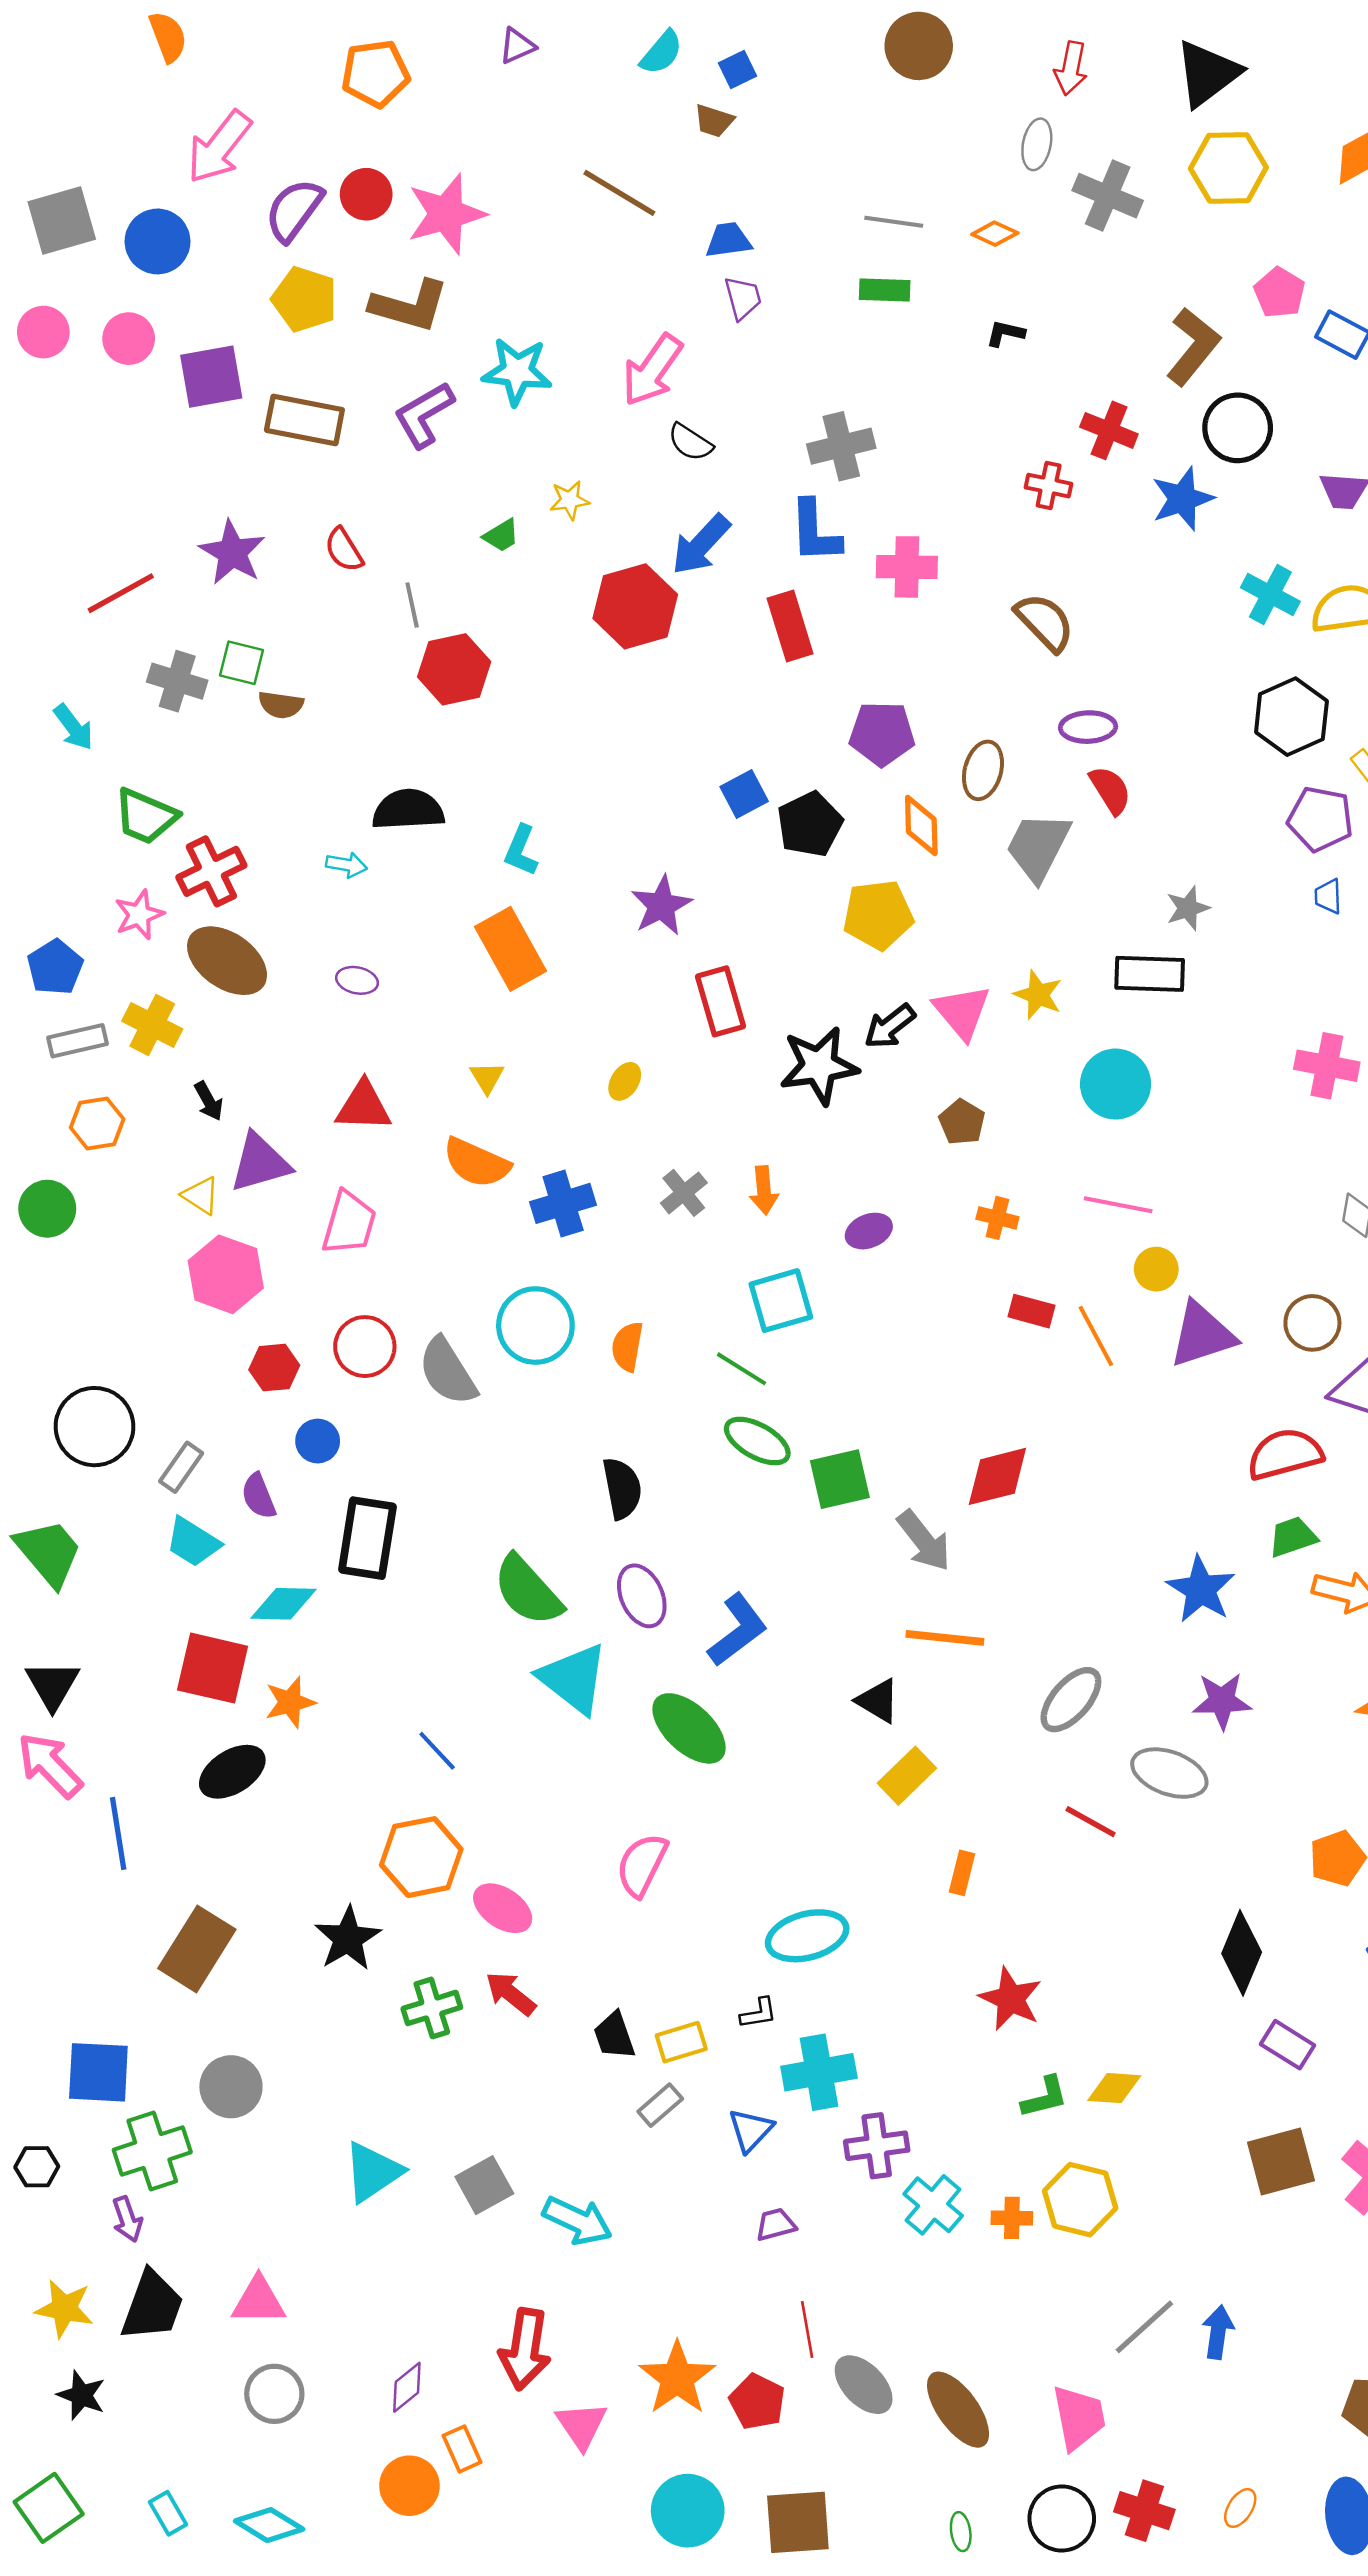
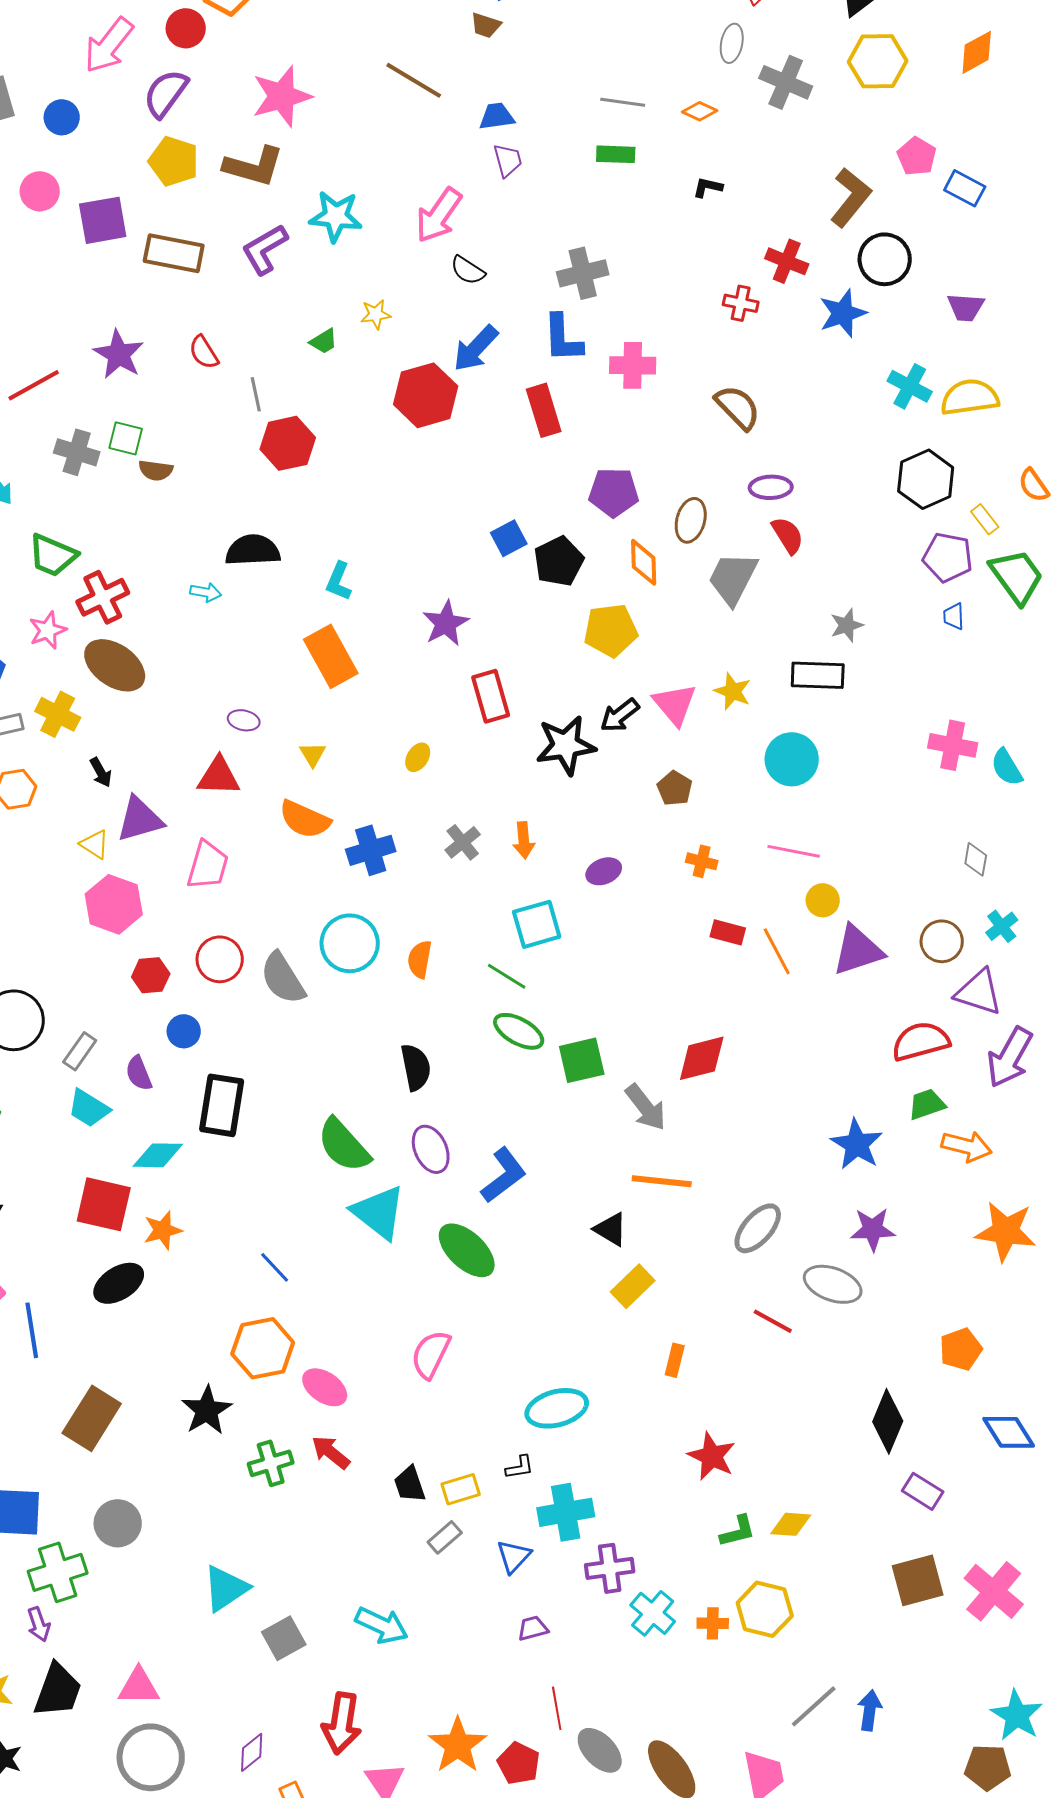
red circle: (366, 194) -> (186, 28), moved
blue circle: (157, 241) -> (62, 117), size x0.7
purple ellipse: (357, 980) -> (244, 720), moved
gray square: (484, 2185) -> (284, 1638), moved
gray circle: (274, 2394) -> (151, 1757), size x1.5

